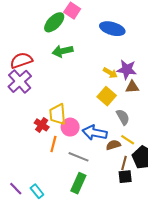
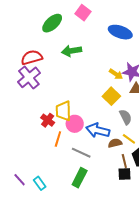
green ellipse: (54, 22) -> (52, 23), moved
brown line: (124, 163) -> (124, 161), turned -32

